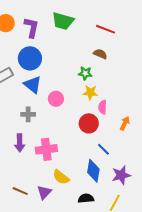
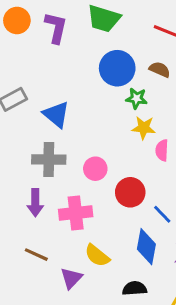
blue circle: (30, 58) -> (117, 68), moved
pink circle: (56, 99) -> (95, 169), moved
gray cross: (28, 114) -> (49, 160), size x1.5
red circle: (89, 123) -> (130, 192), moved
brown line: (20, 191) -> (36, 255), moved

